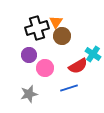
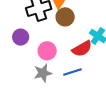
purple circle: (29, 55) -> (21, 37), moved
gray star: (29, 94) -> (43, 73), moved

